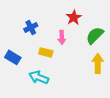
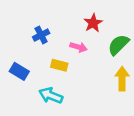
pink arrow: (62, 37) -> (79, 47), turned -72

